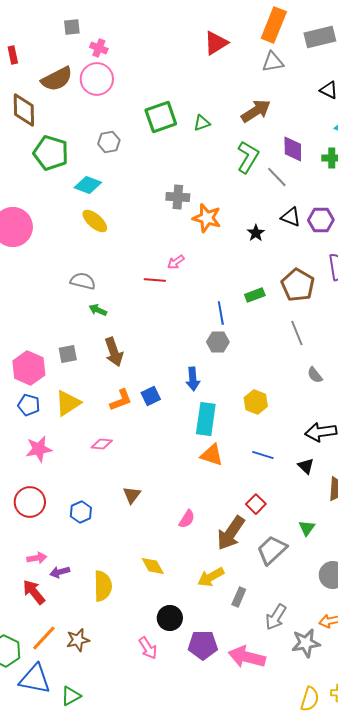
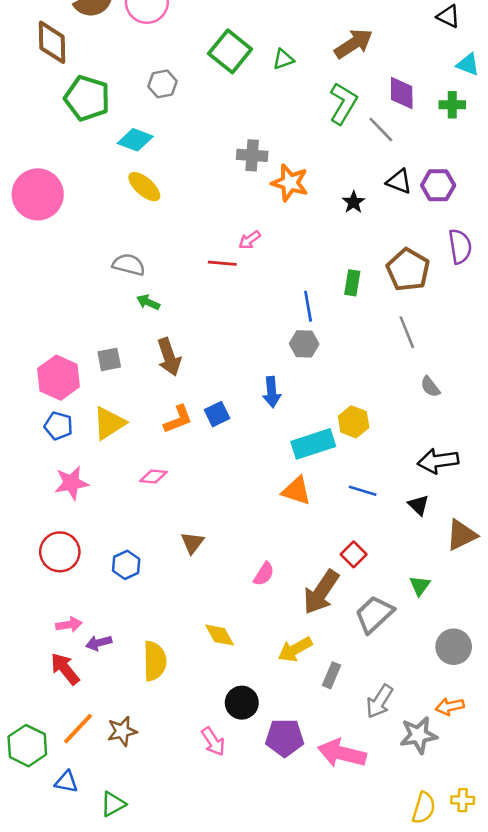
green square: (161, 117) -> (230, 51), turned -32
green rectangle: (255, 295) -> (352, 283), turned -60
cyan rectangle: (206, 419) -> (313, 444), moved, turned 64
blue triangle: (35, 679) -> (66, 782), size x0.6

